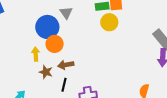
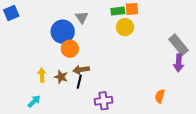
yellow arrow: (36, 54) -> (42, 75), moved
black line: (64, 85) -> (79, 82), moved

